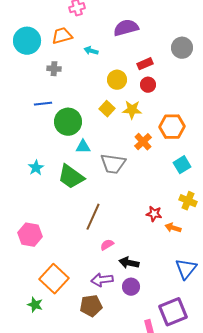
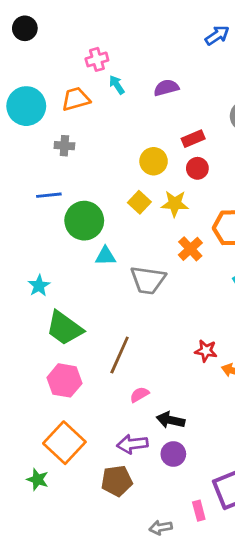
purple semicircle: (126, 28) -> (166, 88), size x0.7
cyan arrow: (91, 51) -> (117, 85), moved, turned 40
green trapezoid: (71, 177) -> (64, 328), moved
pink hexagon: (30, 235) -> (64, 380), moved

